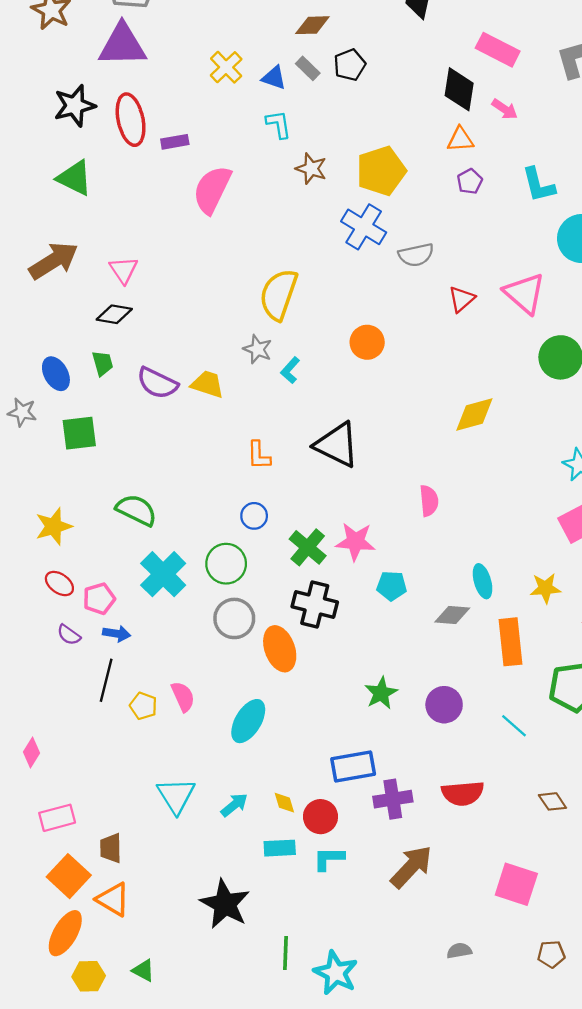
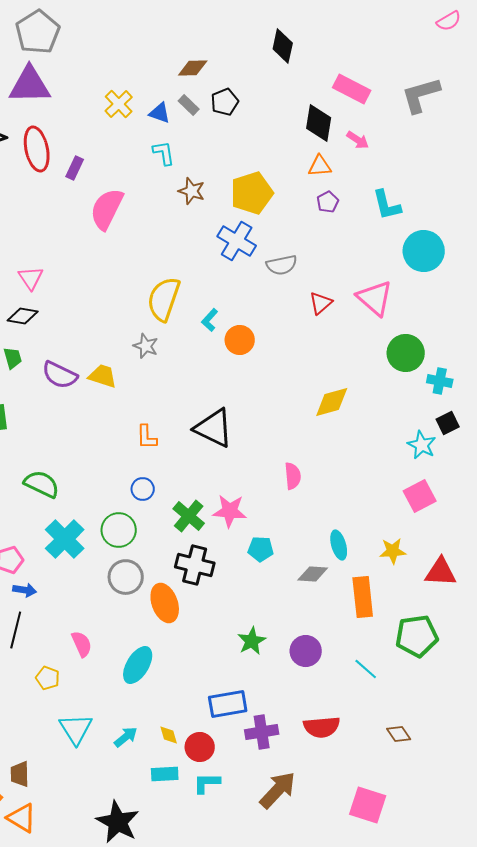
purple rectangle: (175, 142) -> (75, 168), turned -55
cyan L-shape: (290, 370) -> (210, 320), moved
yellow pentagon: (143, 706) -> (48, 678), moved

